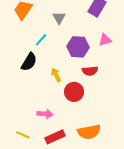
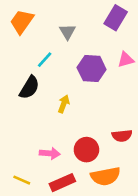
red semicircle: (90, 71) -> (122, 136), moved
yellow arrow: (56, 75) -> (64, 104), turned 48
red circle: (74, 92) -> (86, 150), moved

